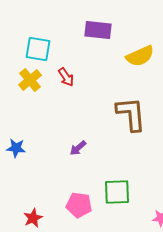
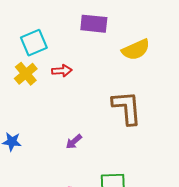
cyan square: (38, 49) -> (34, 43), turned -32
red arrow: (66, 77) -> (62, 71), turned -60

